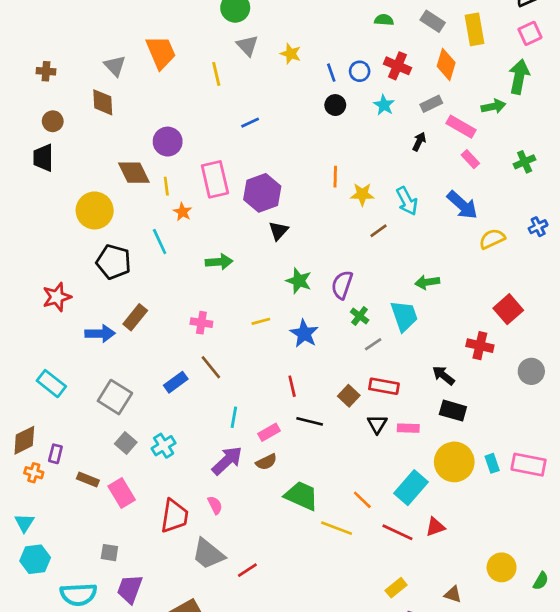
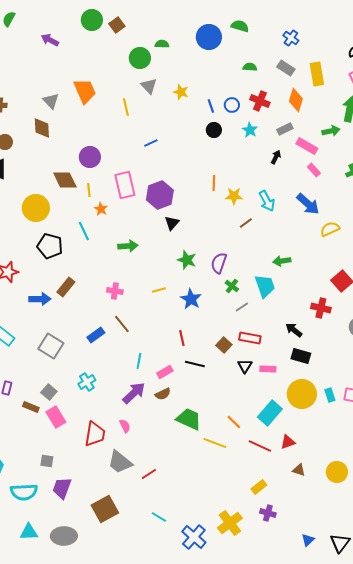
gray square: (126, 443) -> (49, 392), moved
brown triangle: (453, 594) -> (299, 470), moved

